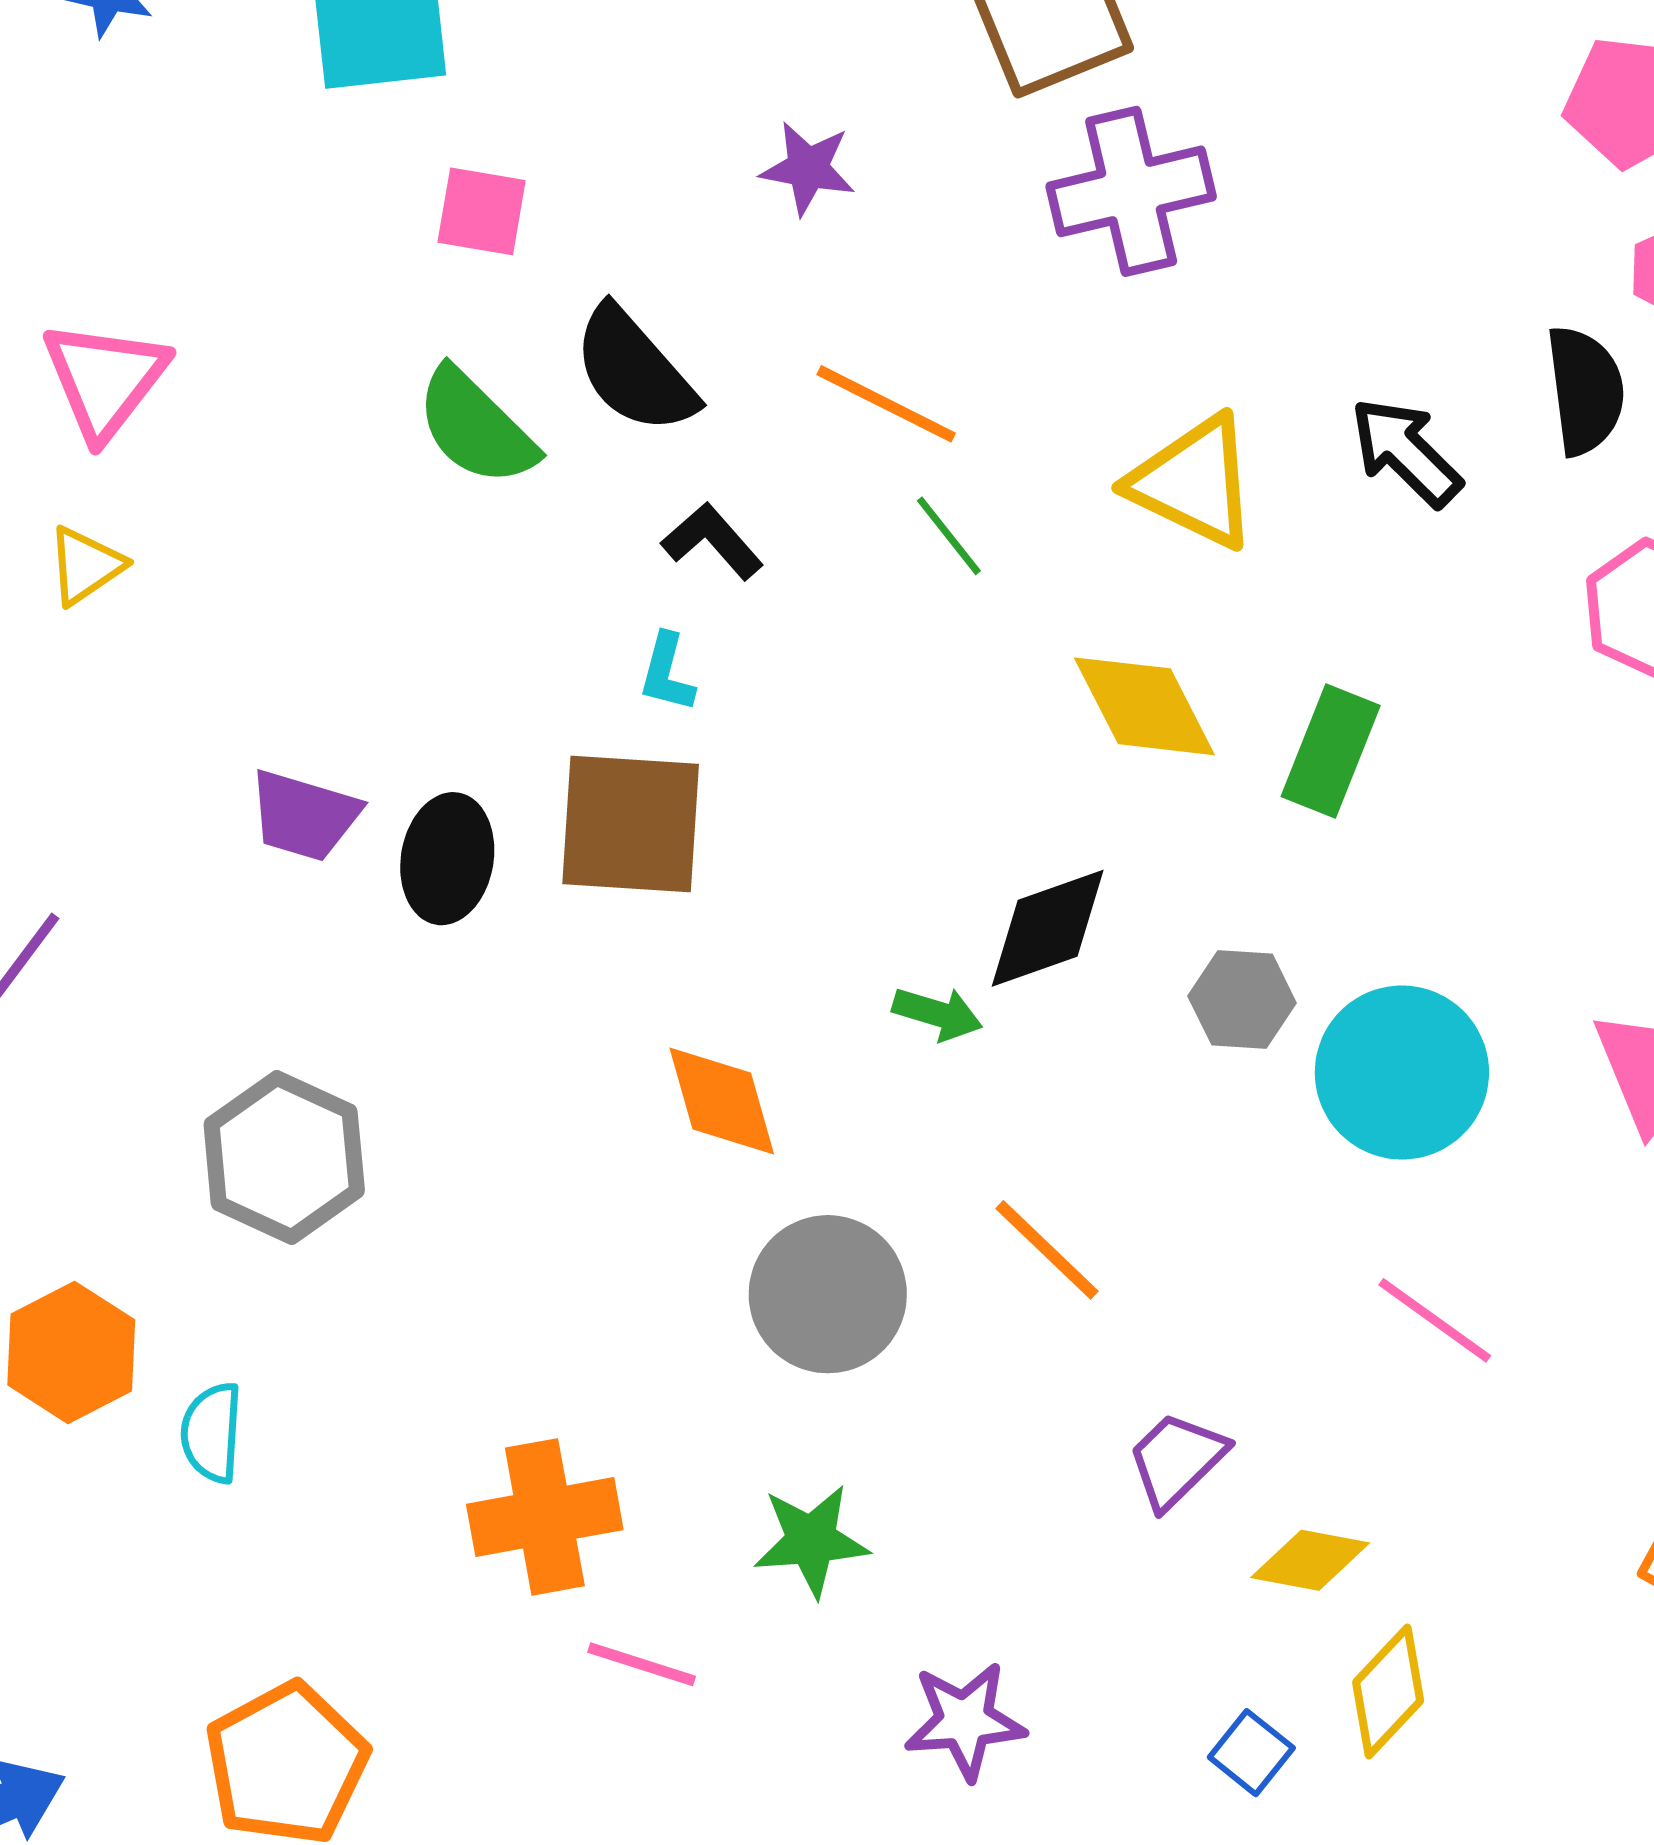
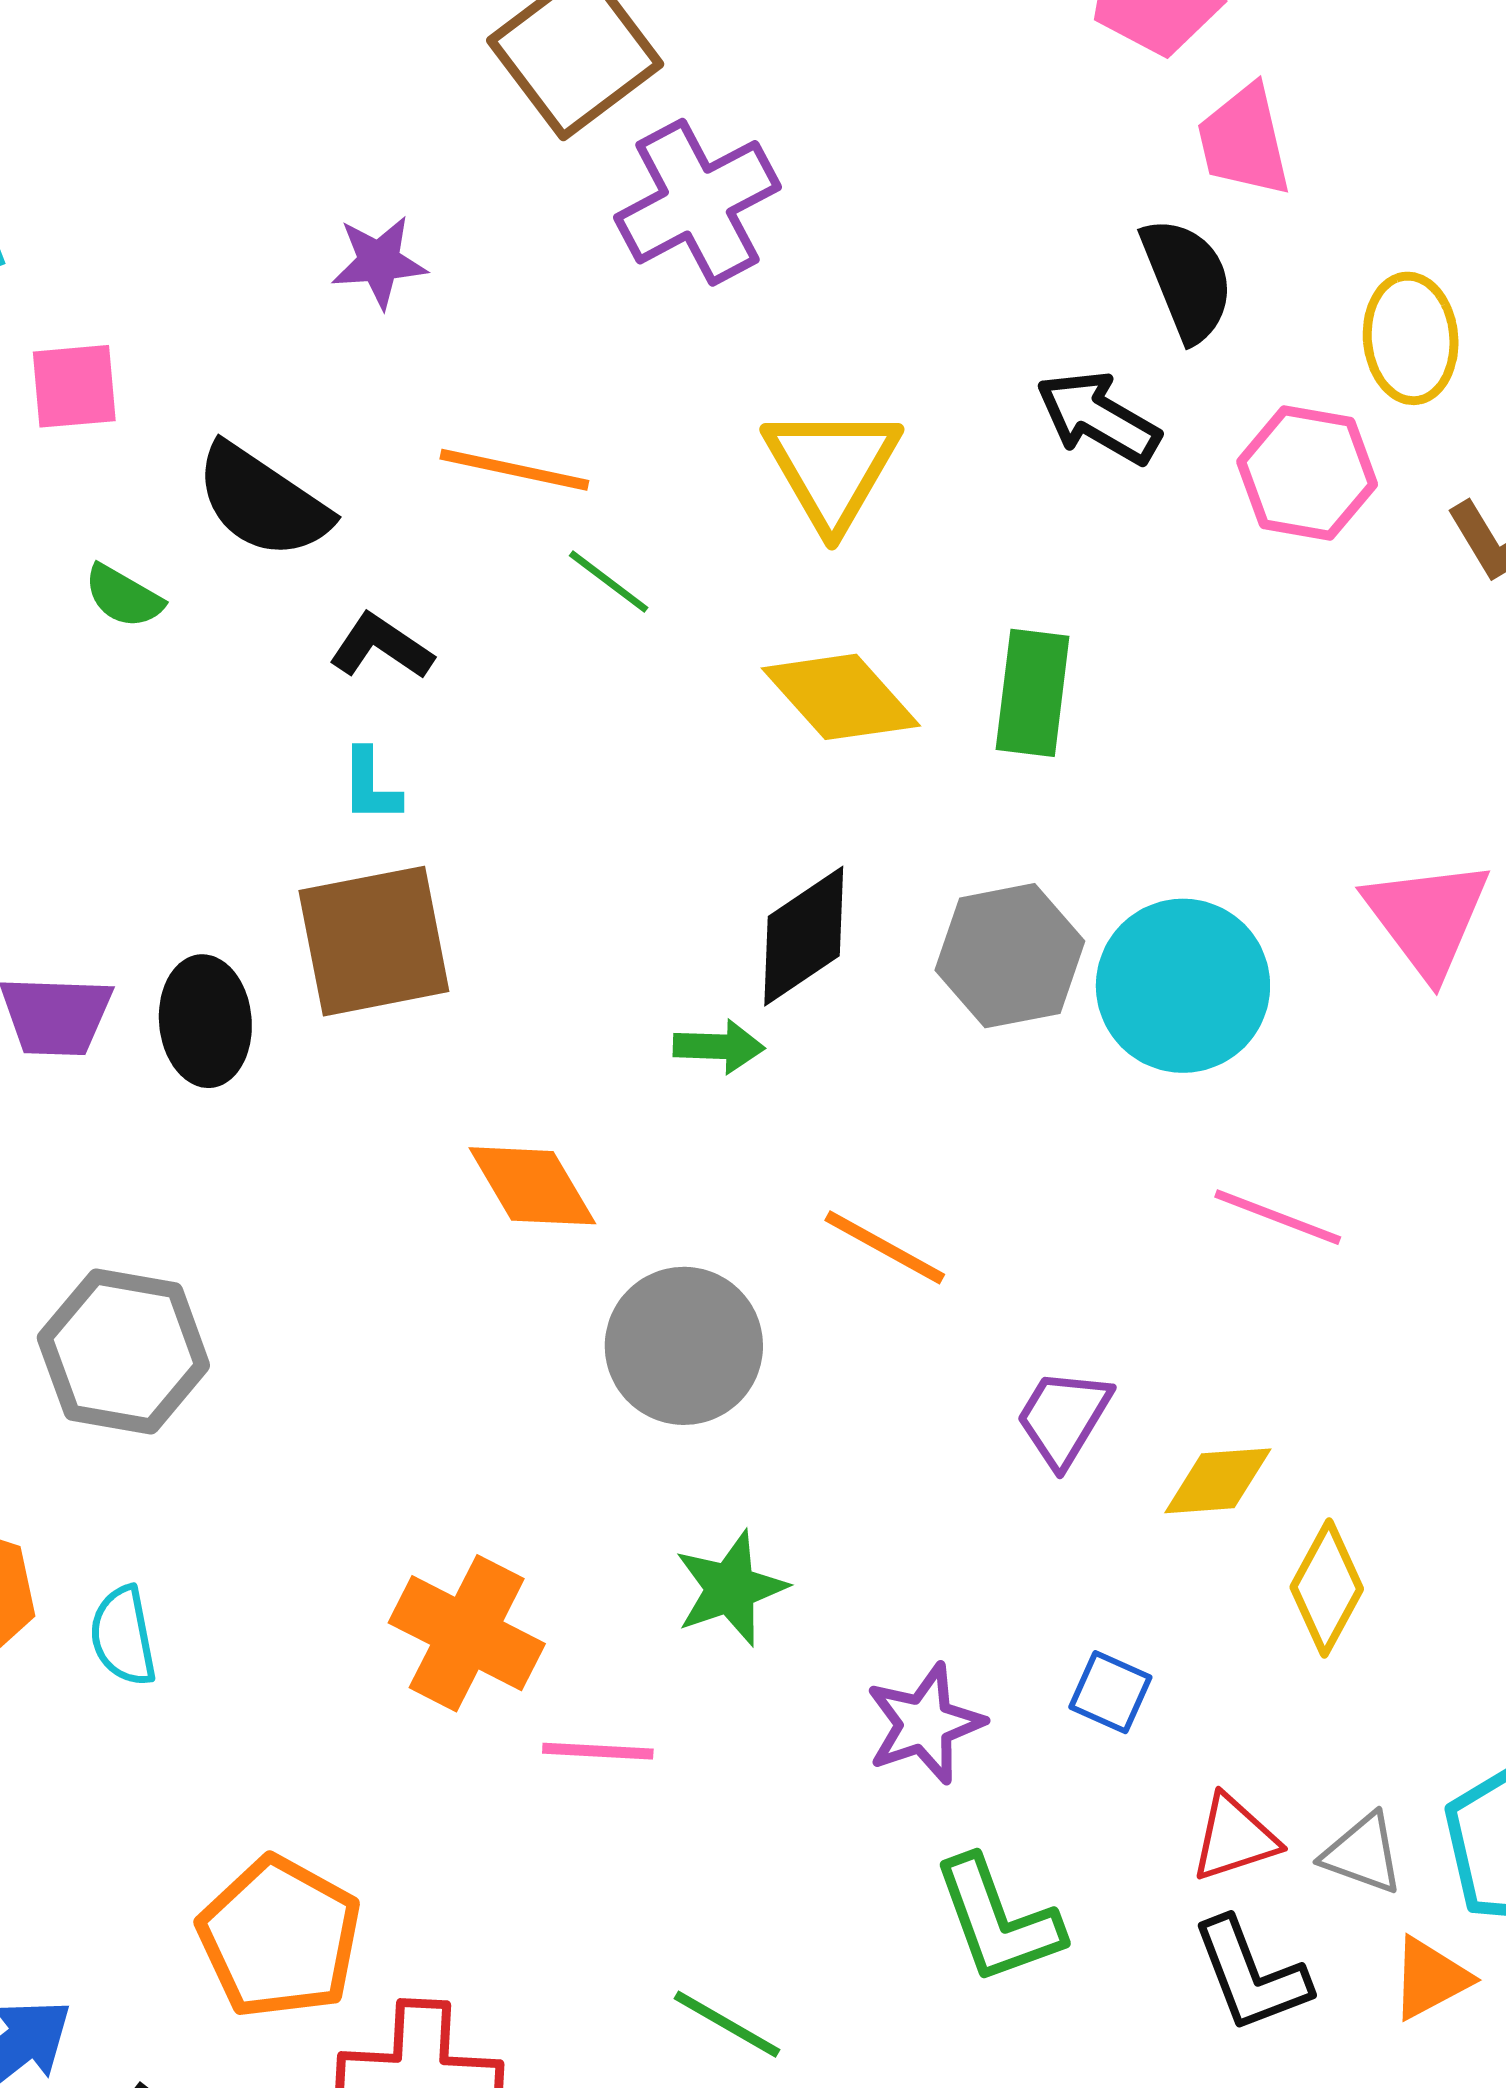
green semicircle: (476, 427) -> (123, 596), size x0.6
black arrow: (1406, 452) -> (1098, 418), moved
yellow triangle: (1194, 482) -> (832, 468), turned 49
gray hexagon: (1242, 999) -> (1010, 956), size x1.4
orange cross: (545, 1517) -> (467, 1633), turned -38
blue square: (1251, 1753) -> (1110, 1692), moved

